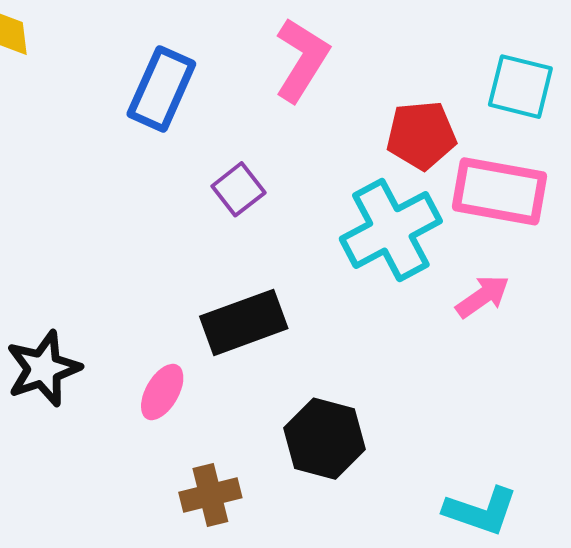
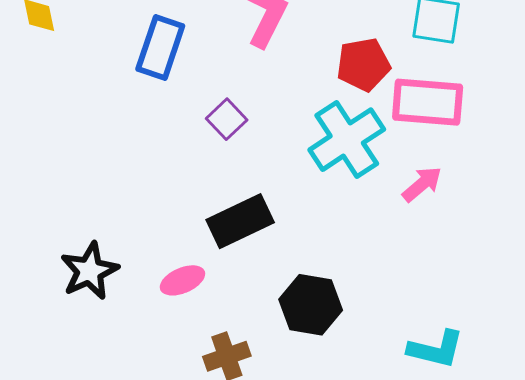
pink ellipse: (162, 392) -> (182, 280), turned 42

